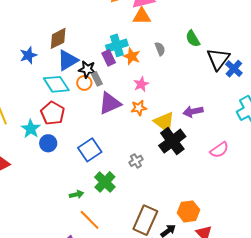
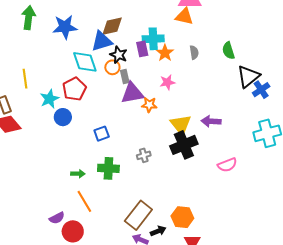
brown diamond: (58, 38) -> (112, 26), moved
blue star: (28, 55) -> (65, 27), size x1.4
gray rectangle: (97, 79) -> (125, 76), moved
orange star: (139, 108) -> (149, 105), moved
blue square: (90, 150) -> (102, 134), size x0.7
green cross: (105, 182) -> (108, 168), turned 35

